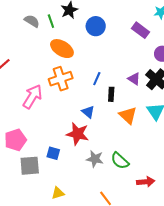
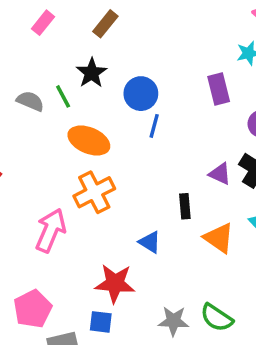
purple rectangle: (141, 30) -> (219, 89), turned 48
blue line: (97, 79) -> (154, 126), moved
red star: (78, 134) -> (115, 283), moved

